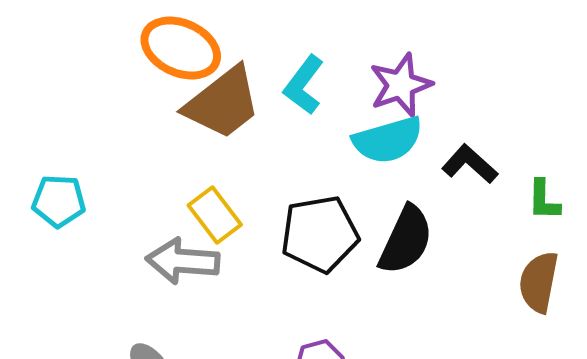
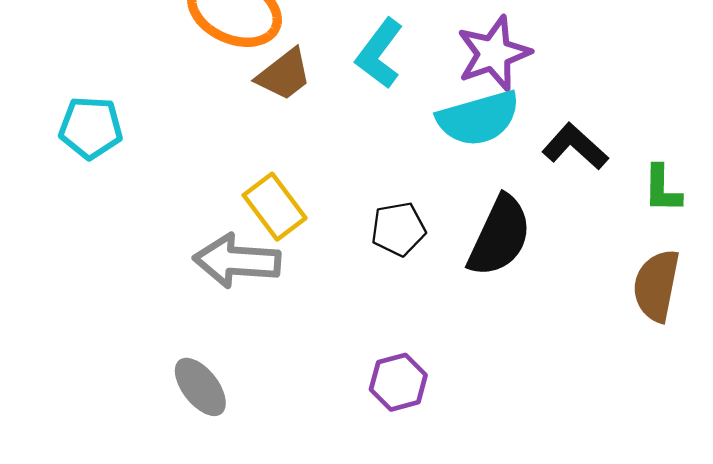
brown trapezoid: (223, 103) -> (284, 75), size x0.6
cyan pentagon: (59, 201) -> (91, 128), moved
black pentagon: (320, 234) -> (398, 229), size x0.6

